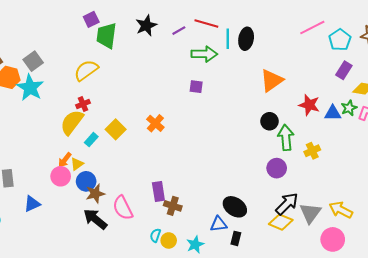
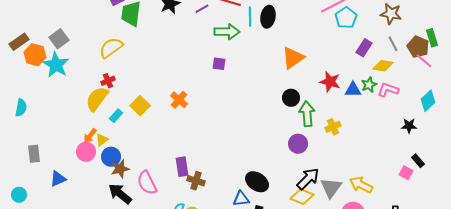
cyan pentagon: (340, 40) -> (346, 18), moved

